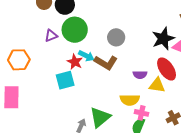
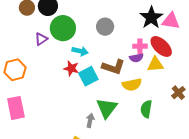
red star: (75, 62) -> (71, 68), moved
brown L-shape: (106, 63) -> (113, 67), moved
cyan square: (65, 80) -> (88, 76), moved
pink cross: (142, 113) -> (140, 46), moved

